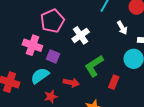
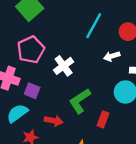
white arrow: (122, 28) -> (112, 56), turned 104

